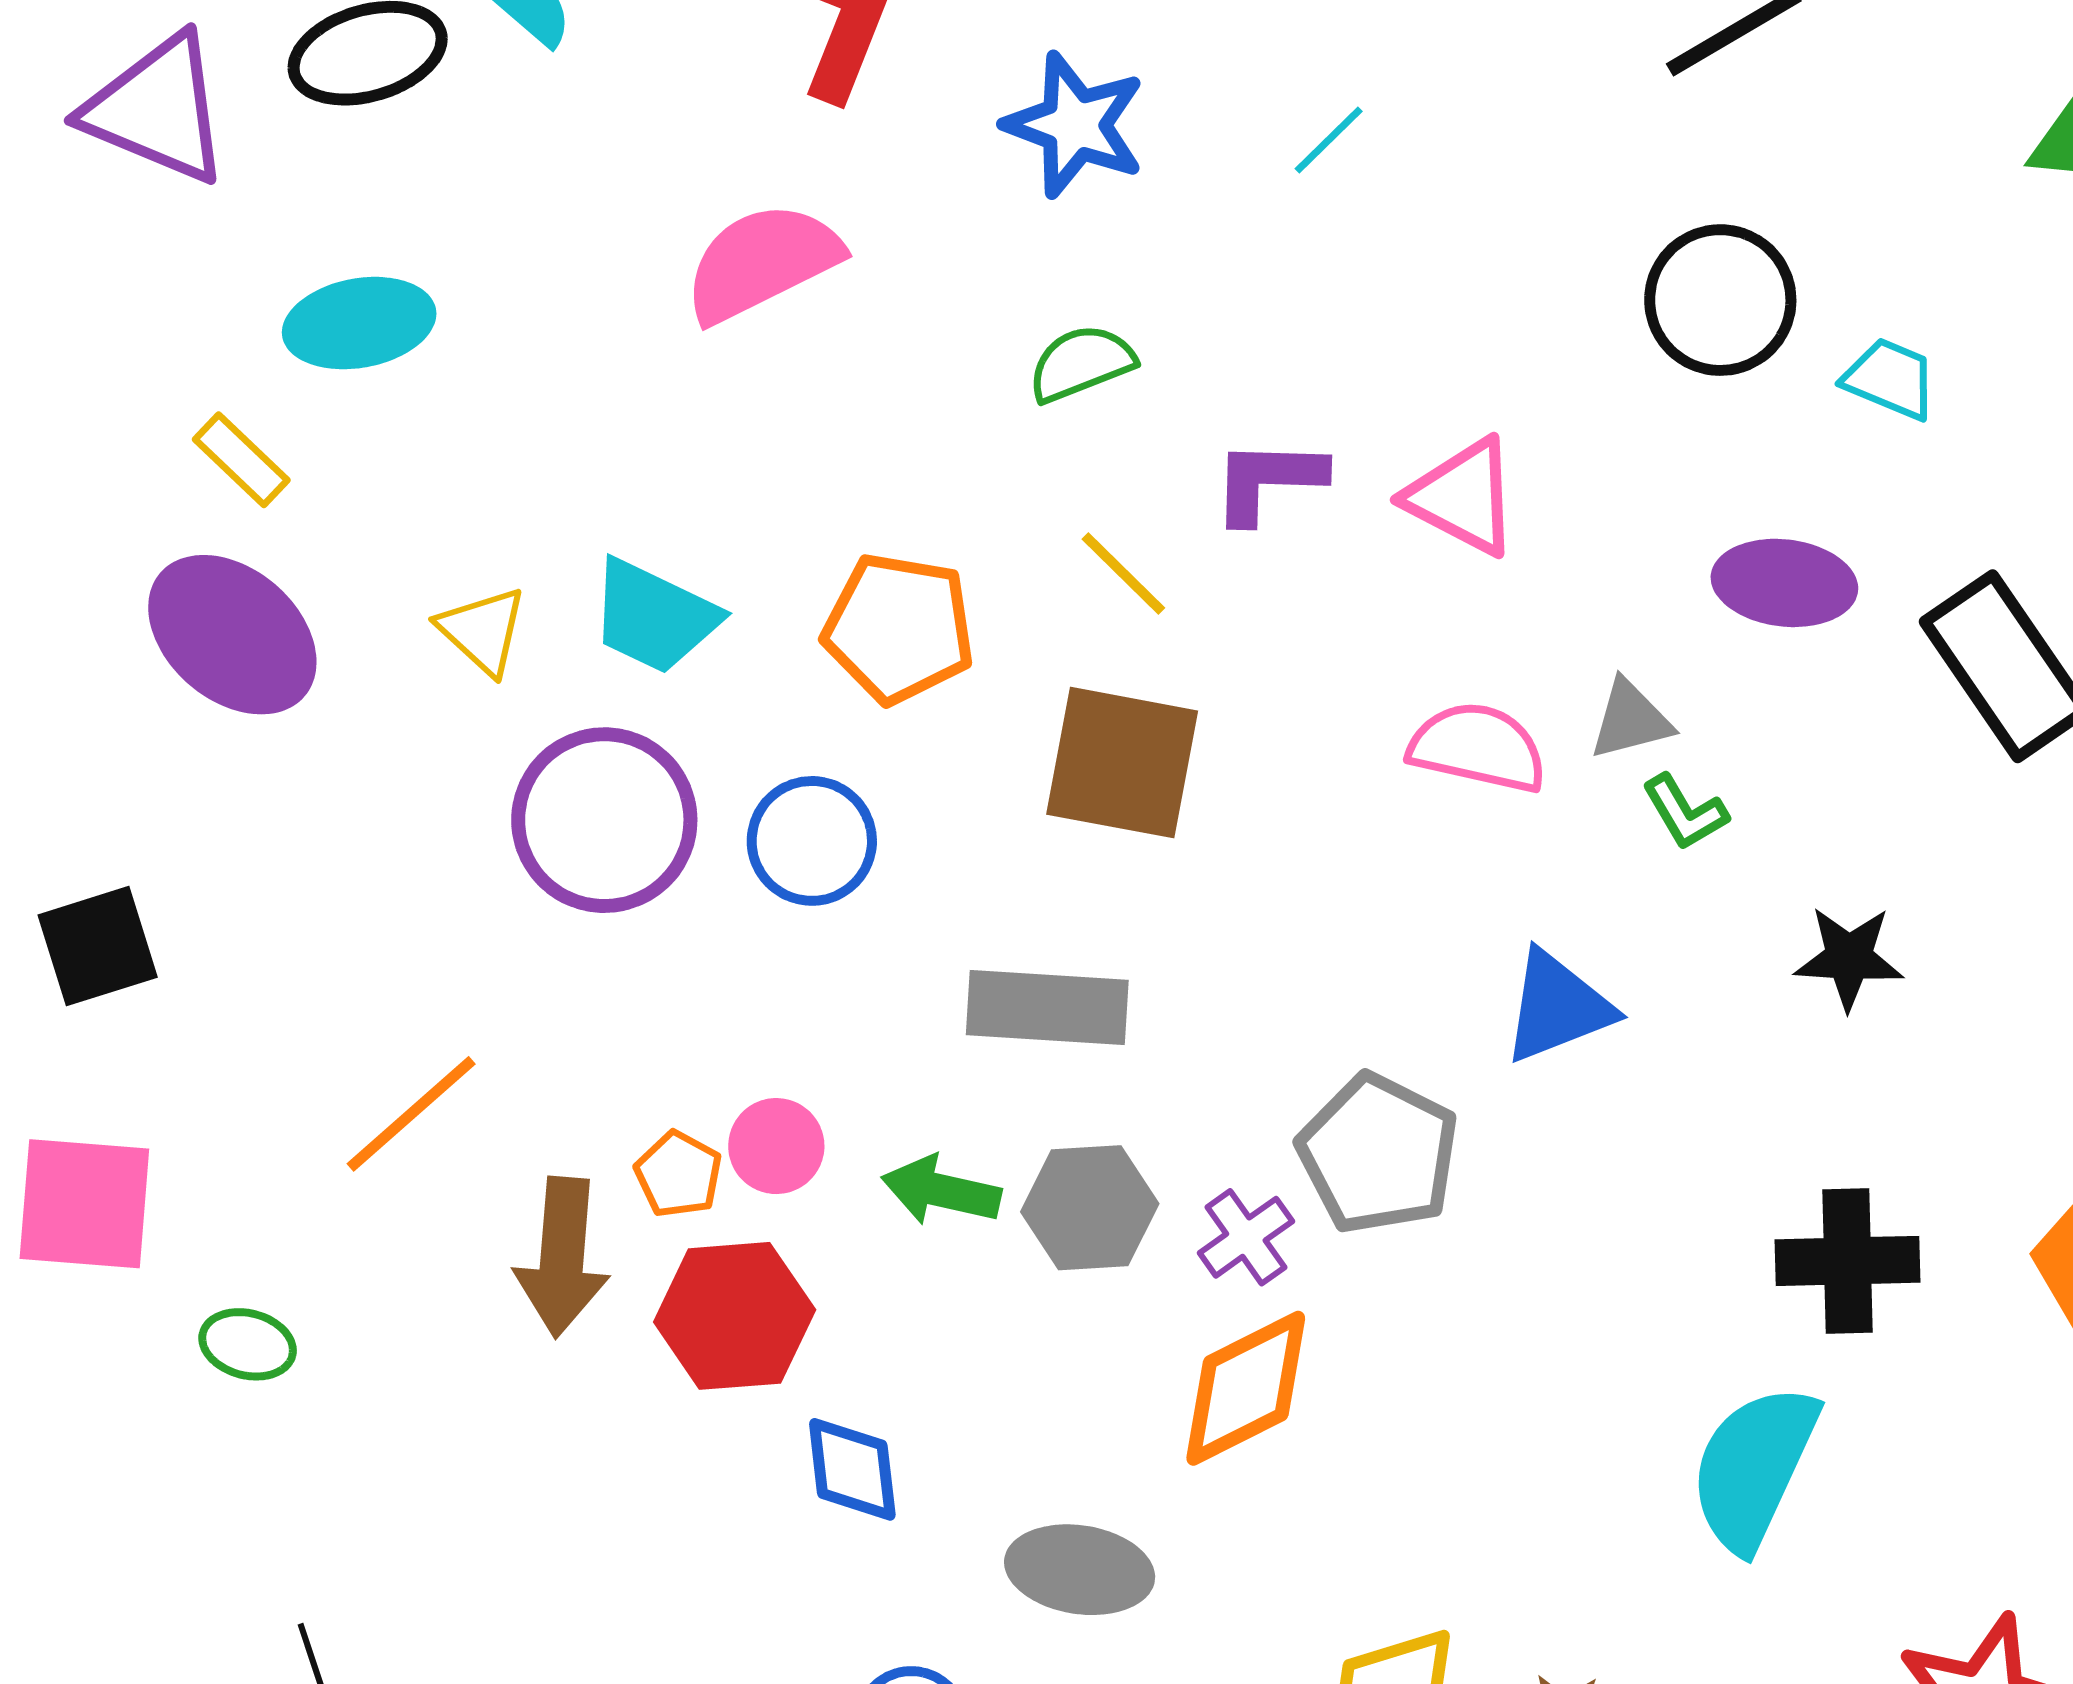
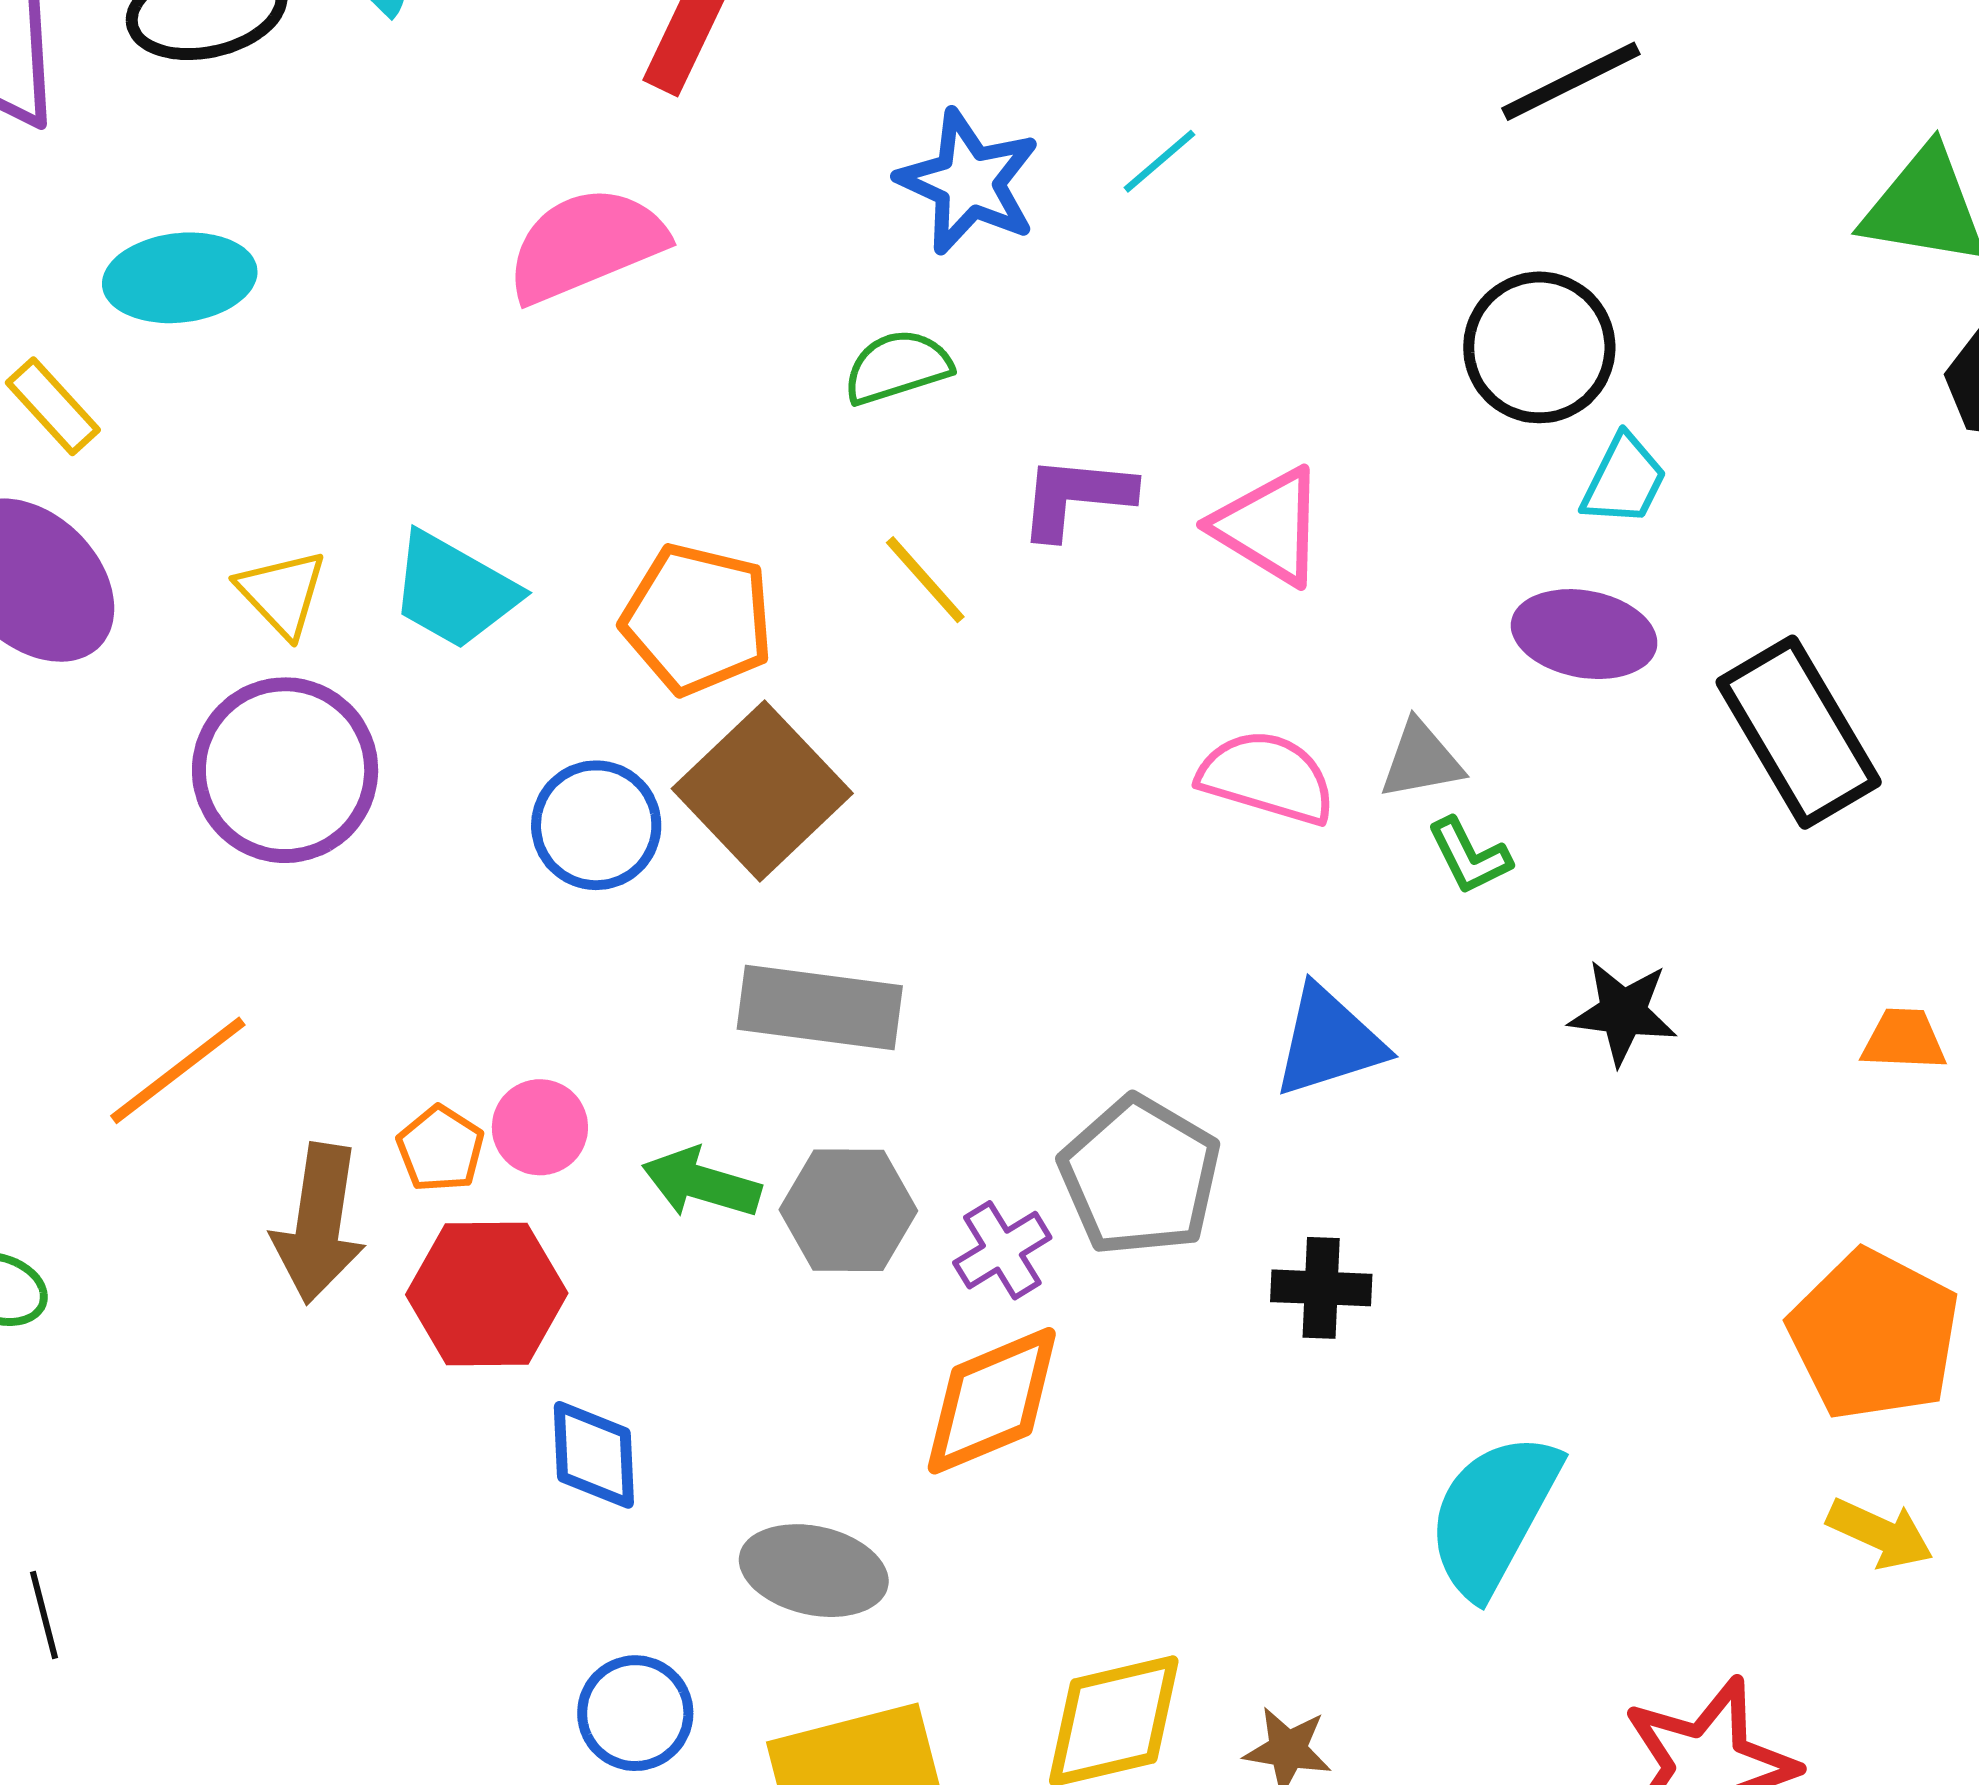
blue star: (1075, 125) -> (969, 182), moved
cyan trapezoid: (1890, 379) -> (1624, 480), moved, turned 90
brown square: (1122, 763) -> (762, 791), moved, turned 32
purple circle: (604, 820) -> (285, 770), moved
black cross: (1848, 1261) -> (1321, 1288), moved, size x0.7

